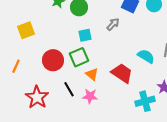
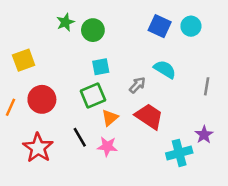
gray arrow: (113, 24) -> (137, 85), moved
cyan semicircle: (146, 56) -> (165, 69), moved
red circle: (53, 60) -> (42, 99), moved
orange triangle: (92, 74) -> (110, 118), turned 40

